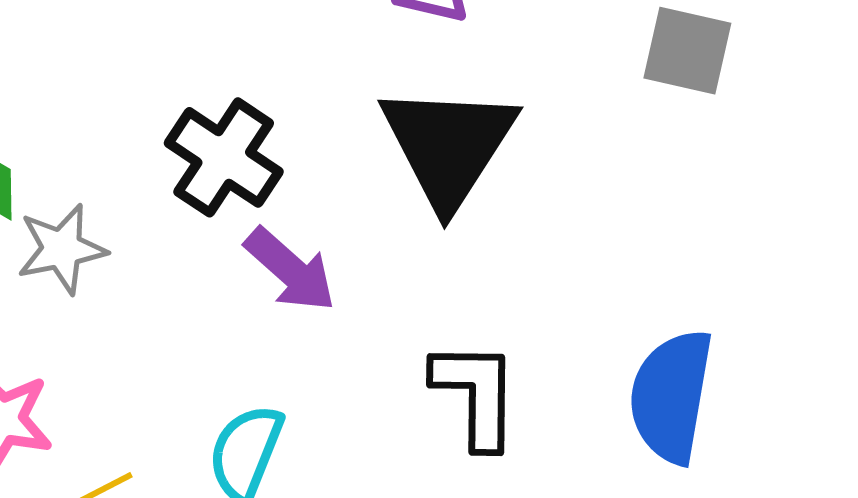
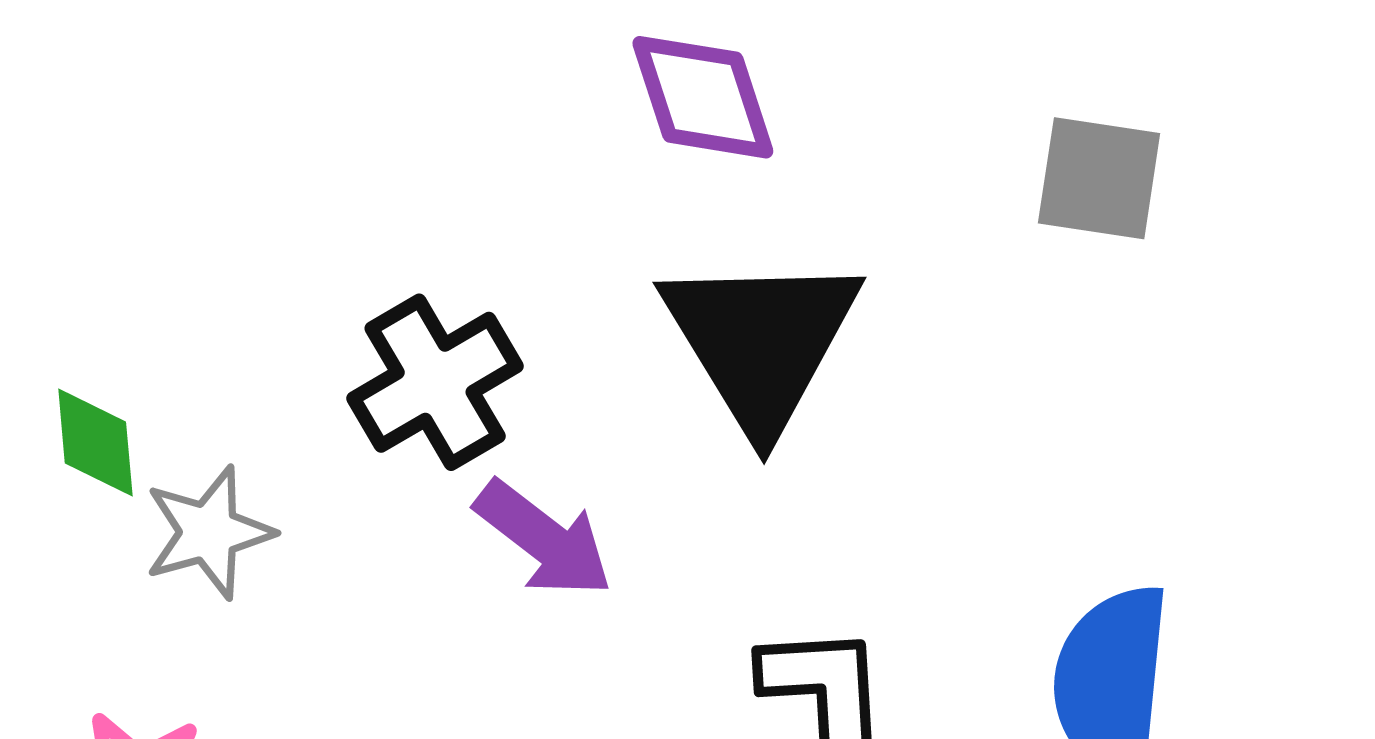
black cross: (224, 157) -> (435, 382), turned 30

